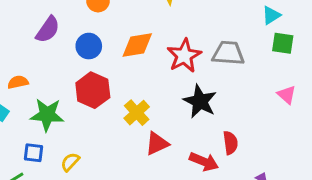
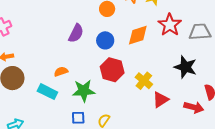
red star: (184, 56) -> (170, 25), moved

